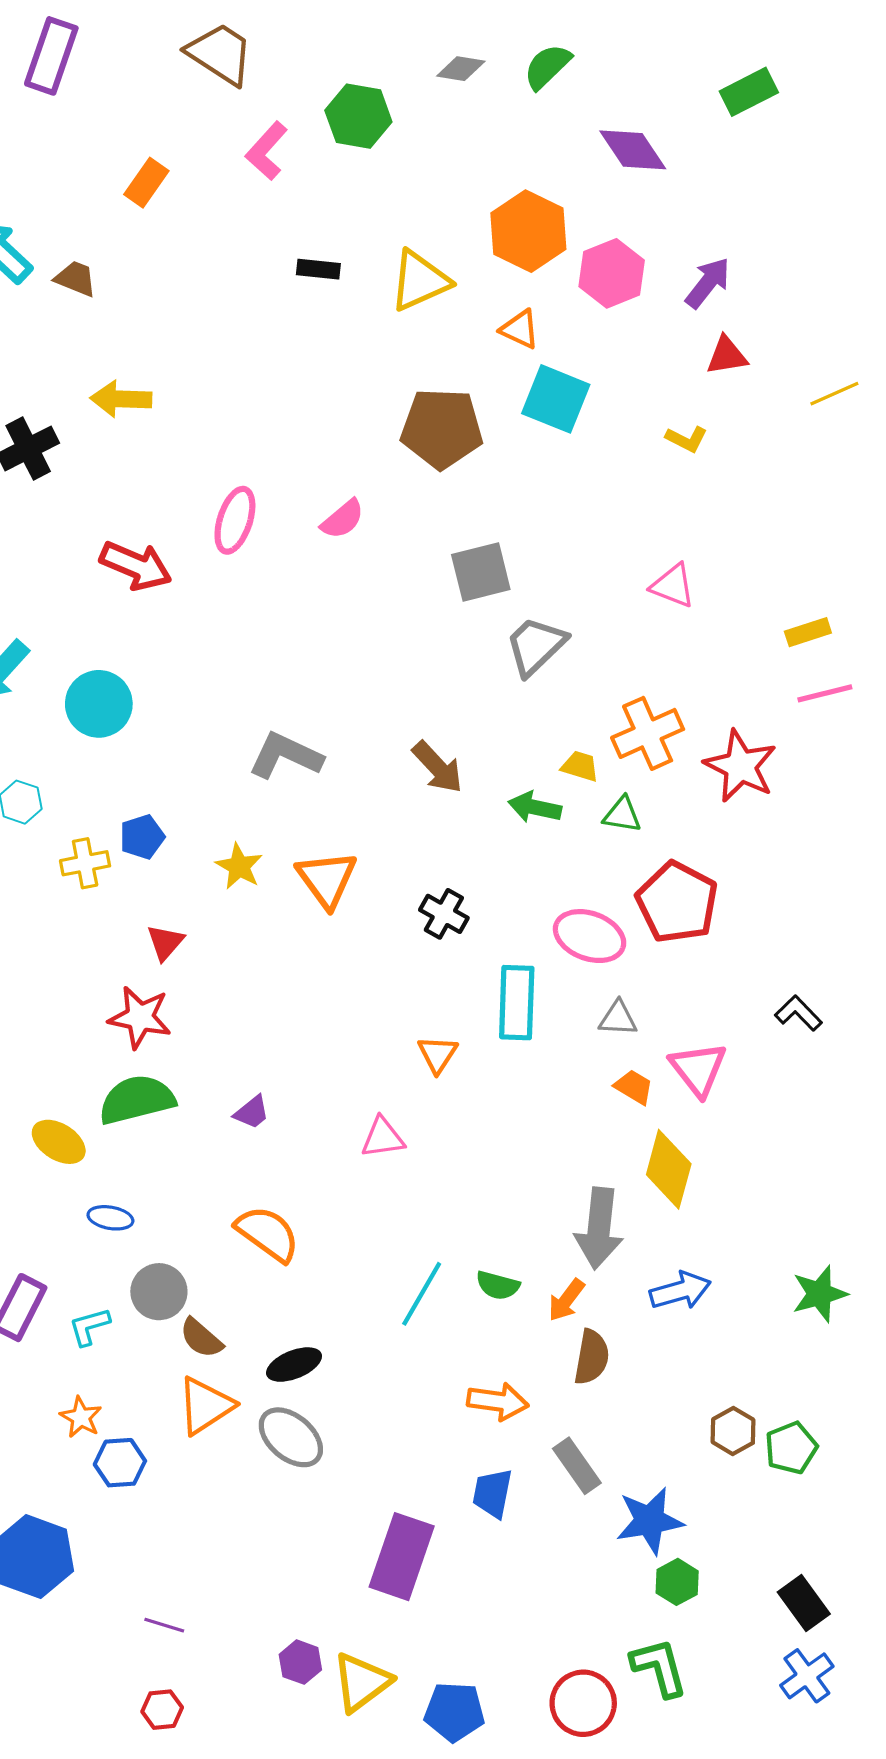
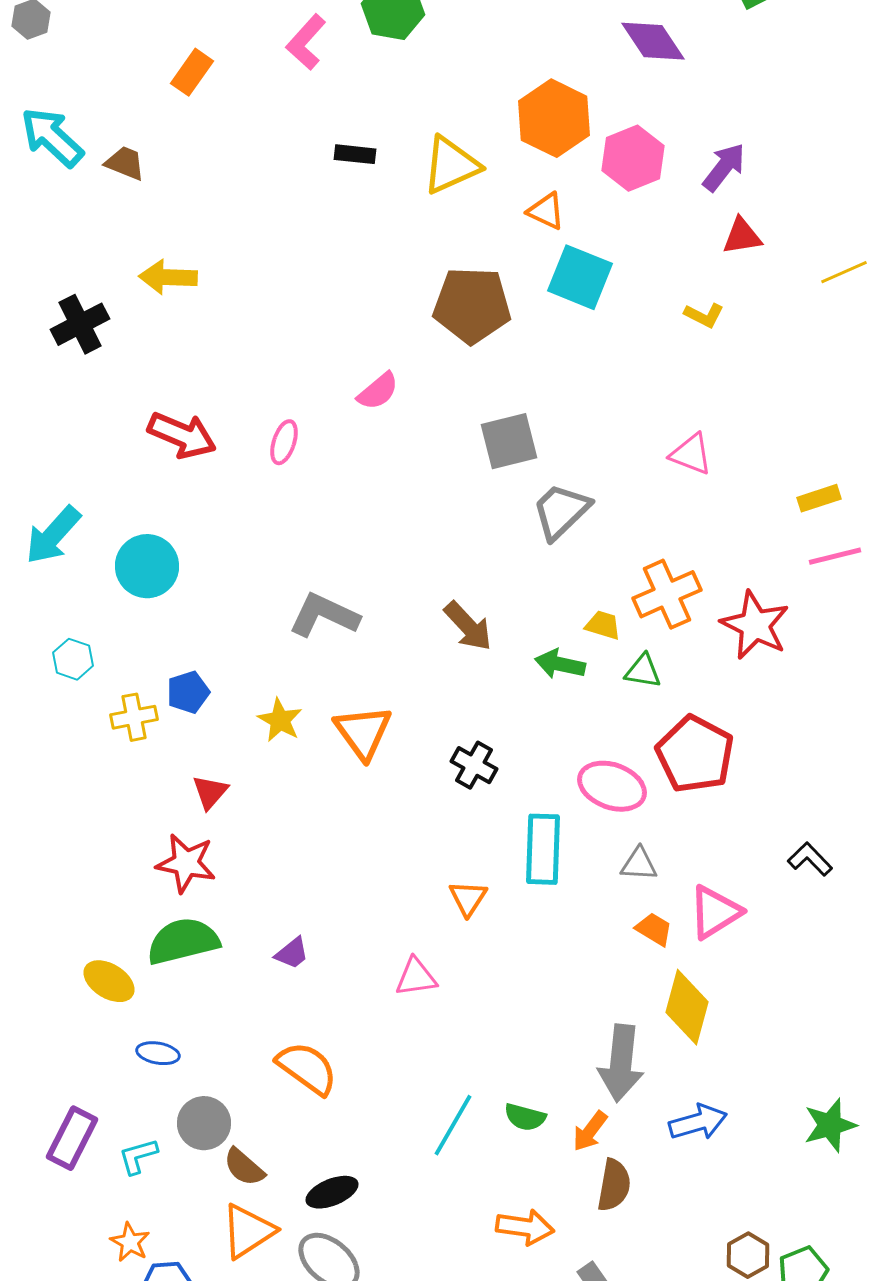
pink ellipse: (235, 520) -> (284, 442), moved, size x0.7
pink triangle: (698, 1069) -> (715, 912), turned 36

